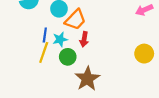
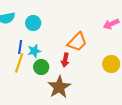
orange trapezoid: (75, 20) -> (77, 42), moved
red arrow: (84, 39) -> (65, 60), moved

